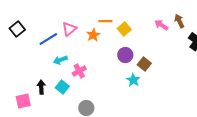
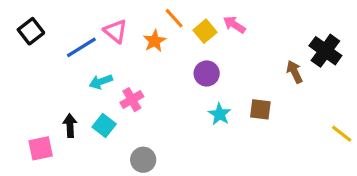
orange line: (105, 21) -> (174, 18), turned 48
brown arrow: (179, 21) -> (295, 72), moved
pink arrow: (161, 25) -> (234, 25), moved
pink triangle: (69, 29) -> (116, 31), turned -42
brown square: (144, 64) -> (260, 109), moved, turned -32

